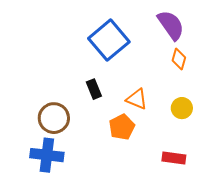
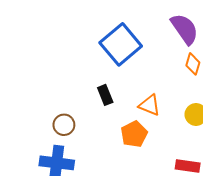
brown circle: (54, 118) -> (64, 125), size x0.7

